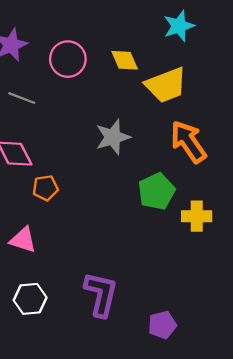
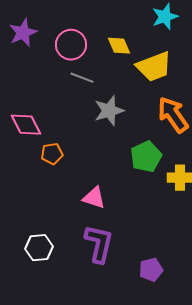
gray line: (22, 98) -> (82, 78), moved
pink triangle: (23, 240) -> (94, 198), moved

